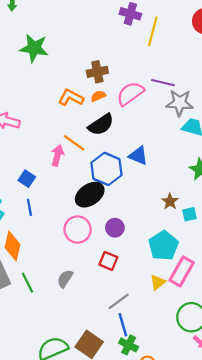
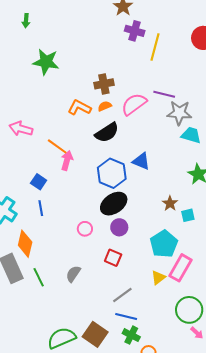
orange line: (74, 143) -> (57, 146), moved
black ellipse: (90, 195) -> (114, 204), moved
pink circle: (78, 230) -> (85, 229), size x0.6
blue line: (123, 325) -> (126, 316), turned -60

